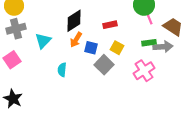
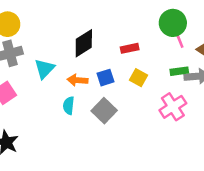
orange arrow: (76, 40) -> (77, 80), moved, turned 63
blue square: (91, 48) -> (105, 78), turned -32
gray square: (104, 65) -> (104, 111), moved

